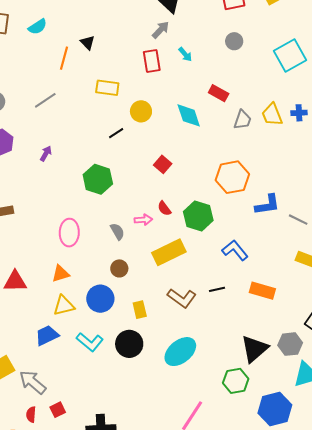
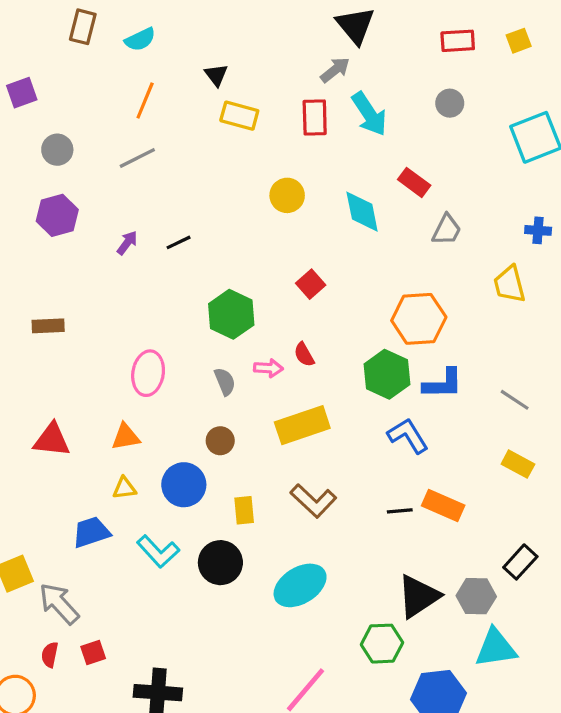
cyan arrow: (185, 54) -> (369, 114), size x1.8
orange line: (64, 58) -> (145, 100), moved
yellow rectangle: (107, 88) -> (239, 116), moved
yellow trapezoid: (272, 115) -> (509, 284), moved
black line: (116, 133) -> (179, 242), moved
green hexagon: (98, 179) -> (231, 314), moved
blue L-shape: (267, 205) -> (443, 384), moved
green hexagon: (198, 216) -> (387, 374), moved
black line: (217, 289) -> (400, 511), moved
yellow triangle: (64, 305) -> (124, 488), size x0.7

